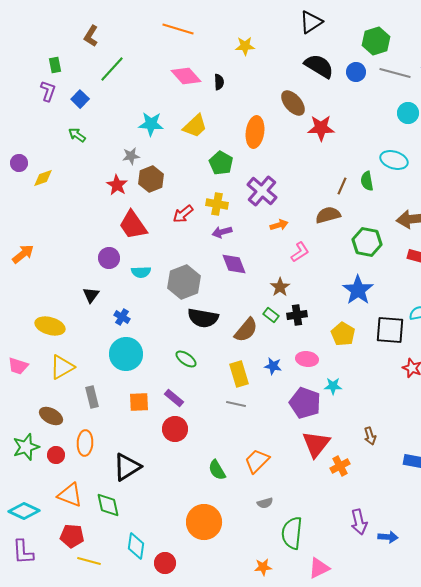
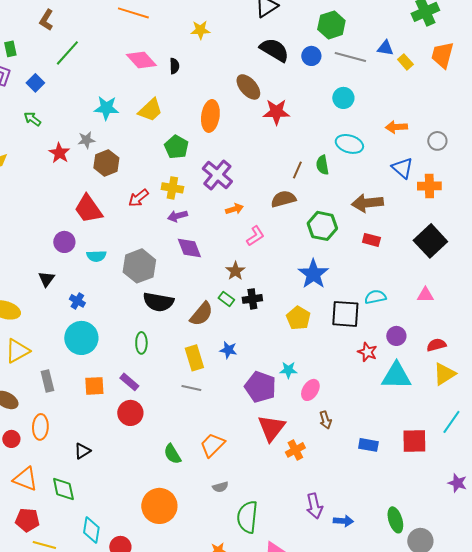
cyan circle: (408, 113) -> (343, 98), moved
red star: (117, 185) -> (59, 153), moved
green ellipse: (186, 359) -> (141, 343), turned 55
pink ellipse: (307, 359) -> (310, 390), moved, turned -65
black triangle: (127, 467) -> (82, 451), size x0.6

